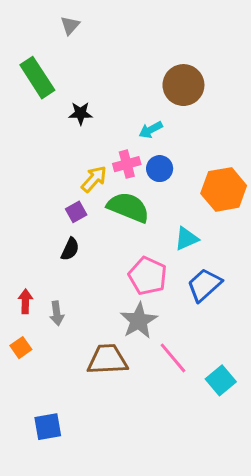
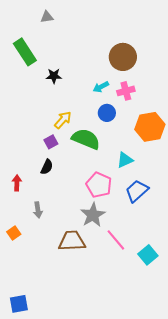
gray triangle: (70, 25) -> (47, 17), turned 40
pink cross: (127, 164) -> (126, 91), moved
red arrow: (25, 301) -> (17, 183), moved
blue square: (48, 427) -> (19, 304), moved

